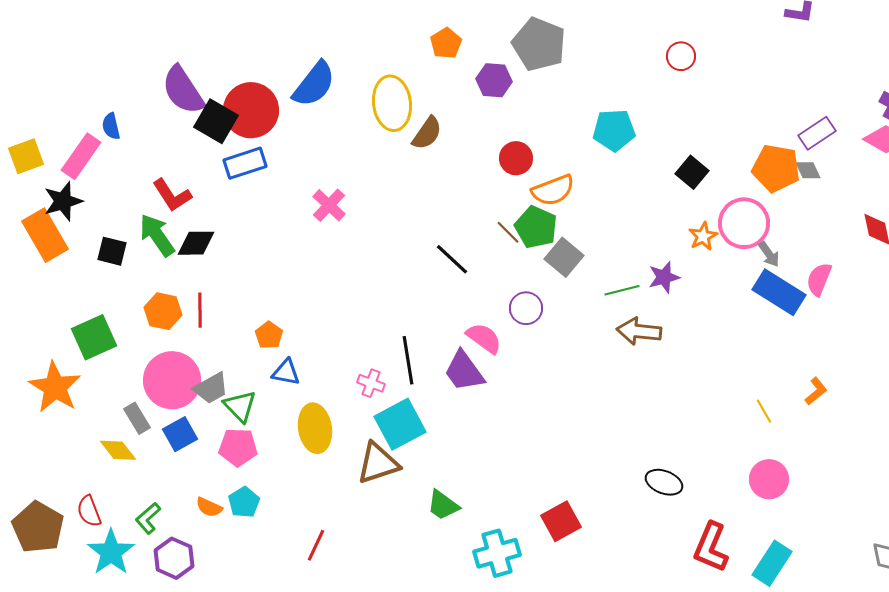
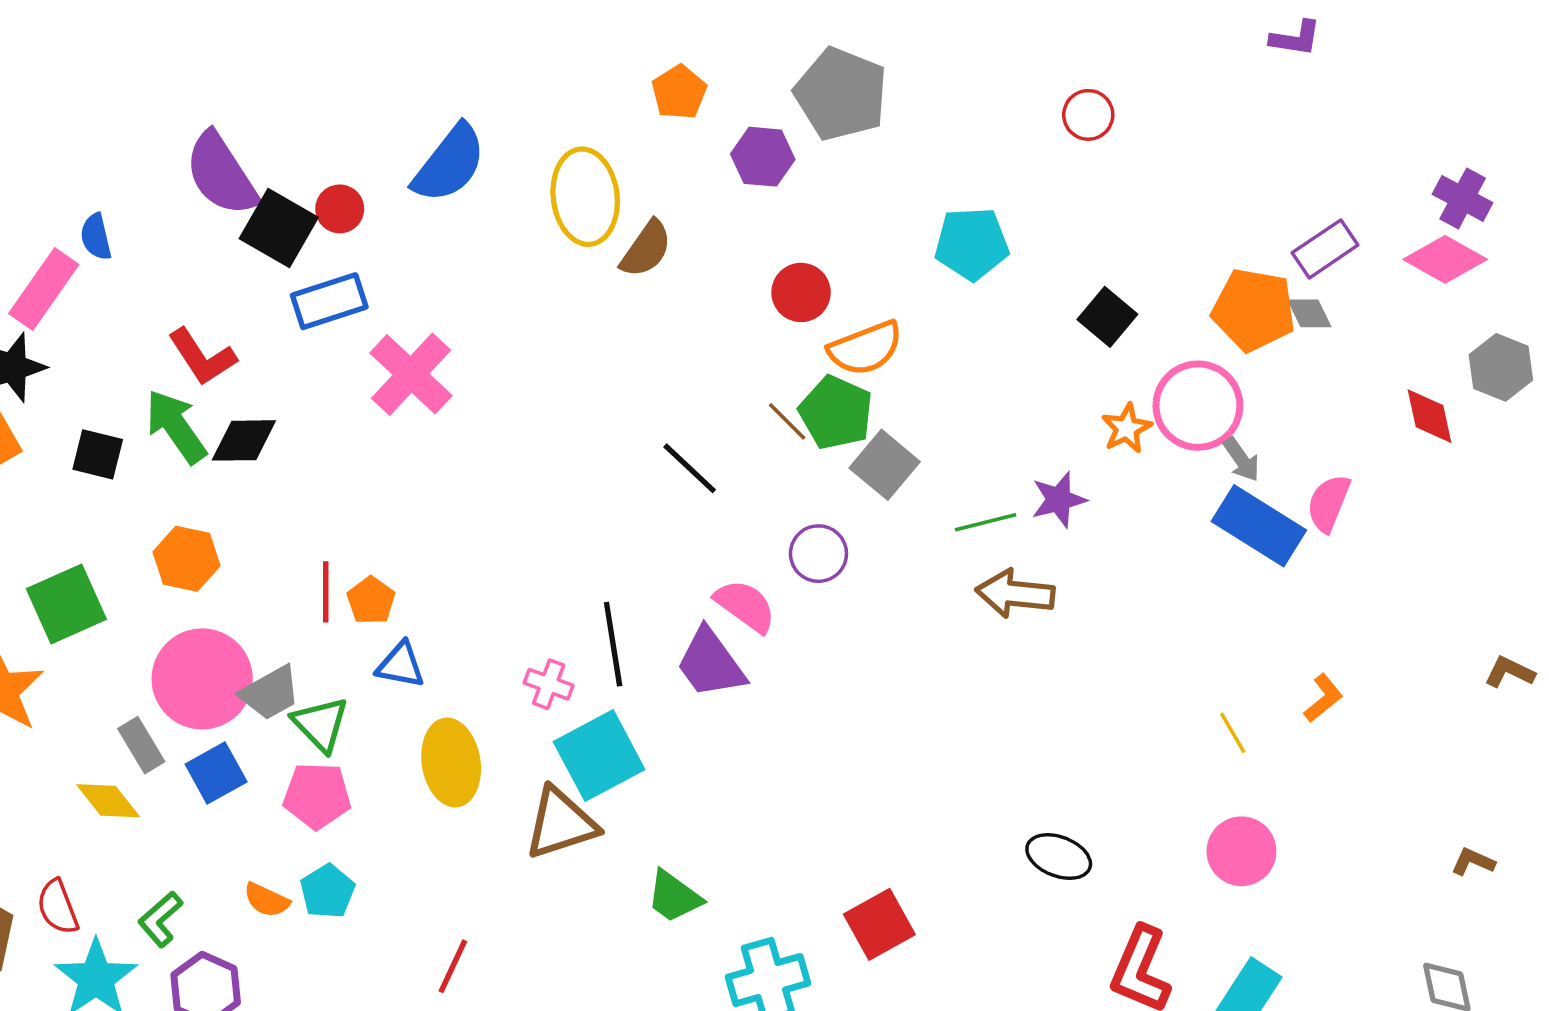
red circle: (251, 110) -> (340, 209), size x0.5
pink cross: (329, 205) -> (411, 374), moved, size x1.4
red line: (200, 310) -> (326, 592), moved

